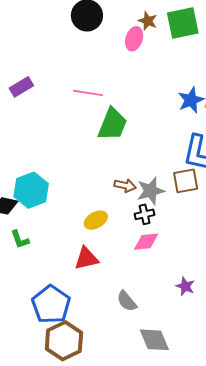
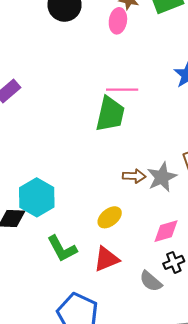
pink line: (88, 93) -> (122, 90), moved
black cross: (145, 214) -> (174, 262), moved
green L-shape: (20, 239) -> (62, 249), moved, size x1.4
gray semicircle: (127, 301) -> (151, 281), moved

